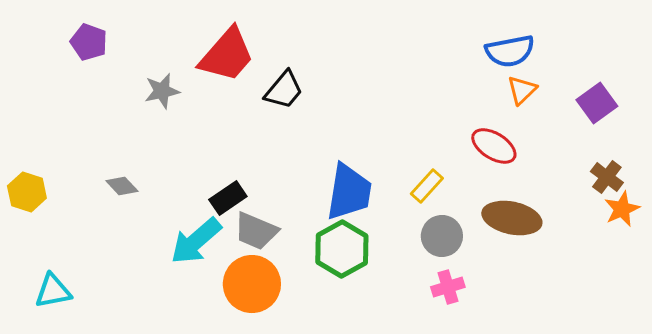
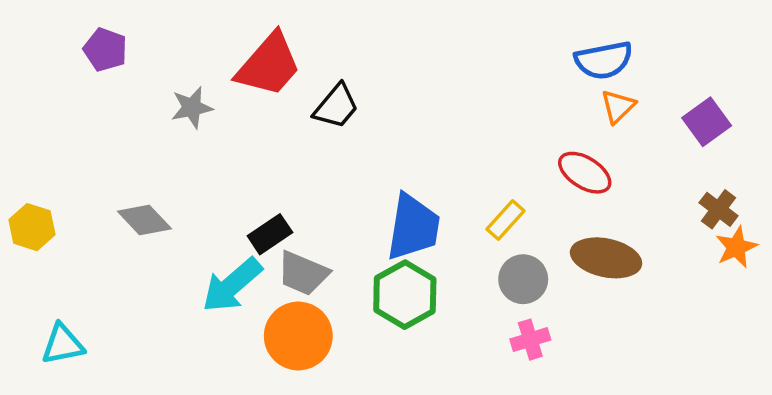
gray diamond: (122, 186) -> (144, 220), size x1.4

